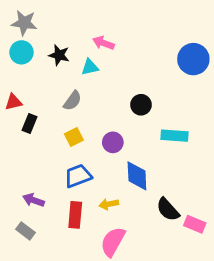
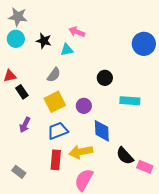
black rectangle: (30, 124) -> (22, 92), turned -56
yellow square: (74, 137) -> (55, 102), size x1.5
purple arrow: (34, 200) -> (25, 125), moved, turned -84
yellow arrow: (109, 204) -> (81, 152), size x1.6

